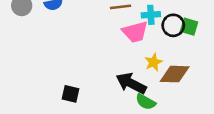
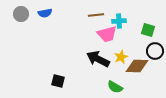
black circle: (173, 25) -> (155, 51), moved
black arrow: (131, 83) -> (98, 59), moved

